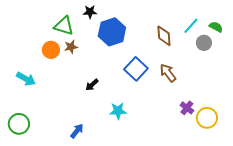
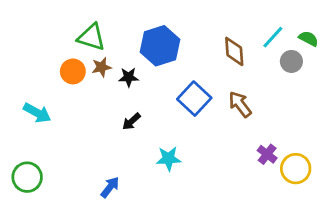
black star: (90, 12) -> (129, 77), moved

